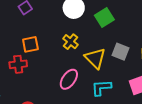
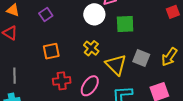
green square: (104, 18) -> (125, 24), turned 30
red cross: (18, 64) -> (62, 81), moved

